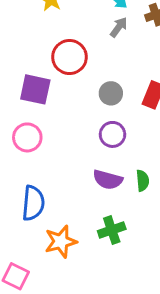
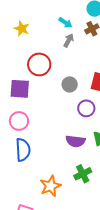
purple circle: (112, 134) -> (86, 108), moved
blue semicircle: (33, 203) -> (23, 150), moved

